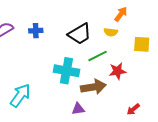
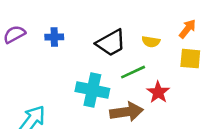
orange arrow: (121, 14) -> (187, 29), moved
red star: (117, 71) -> (158, 92), turned -30

